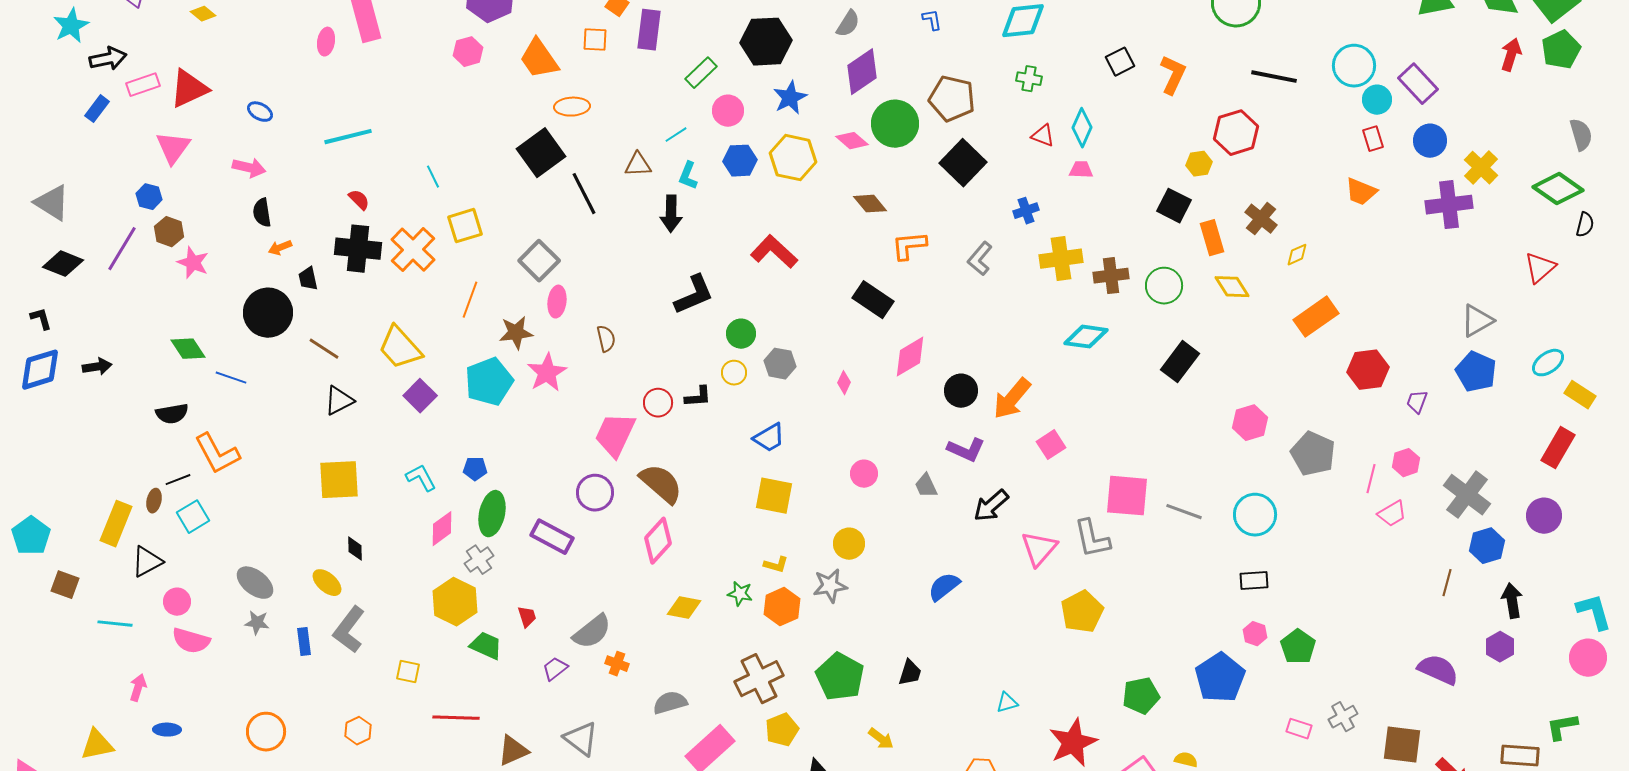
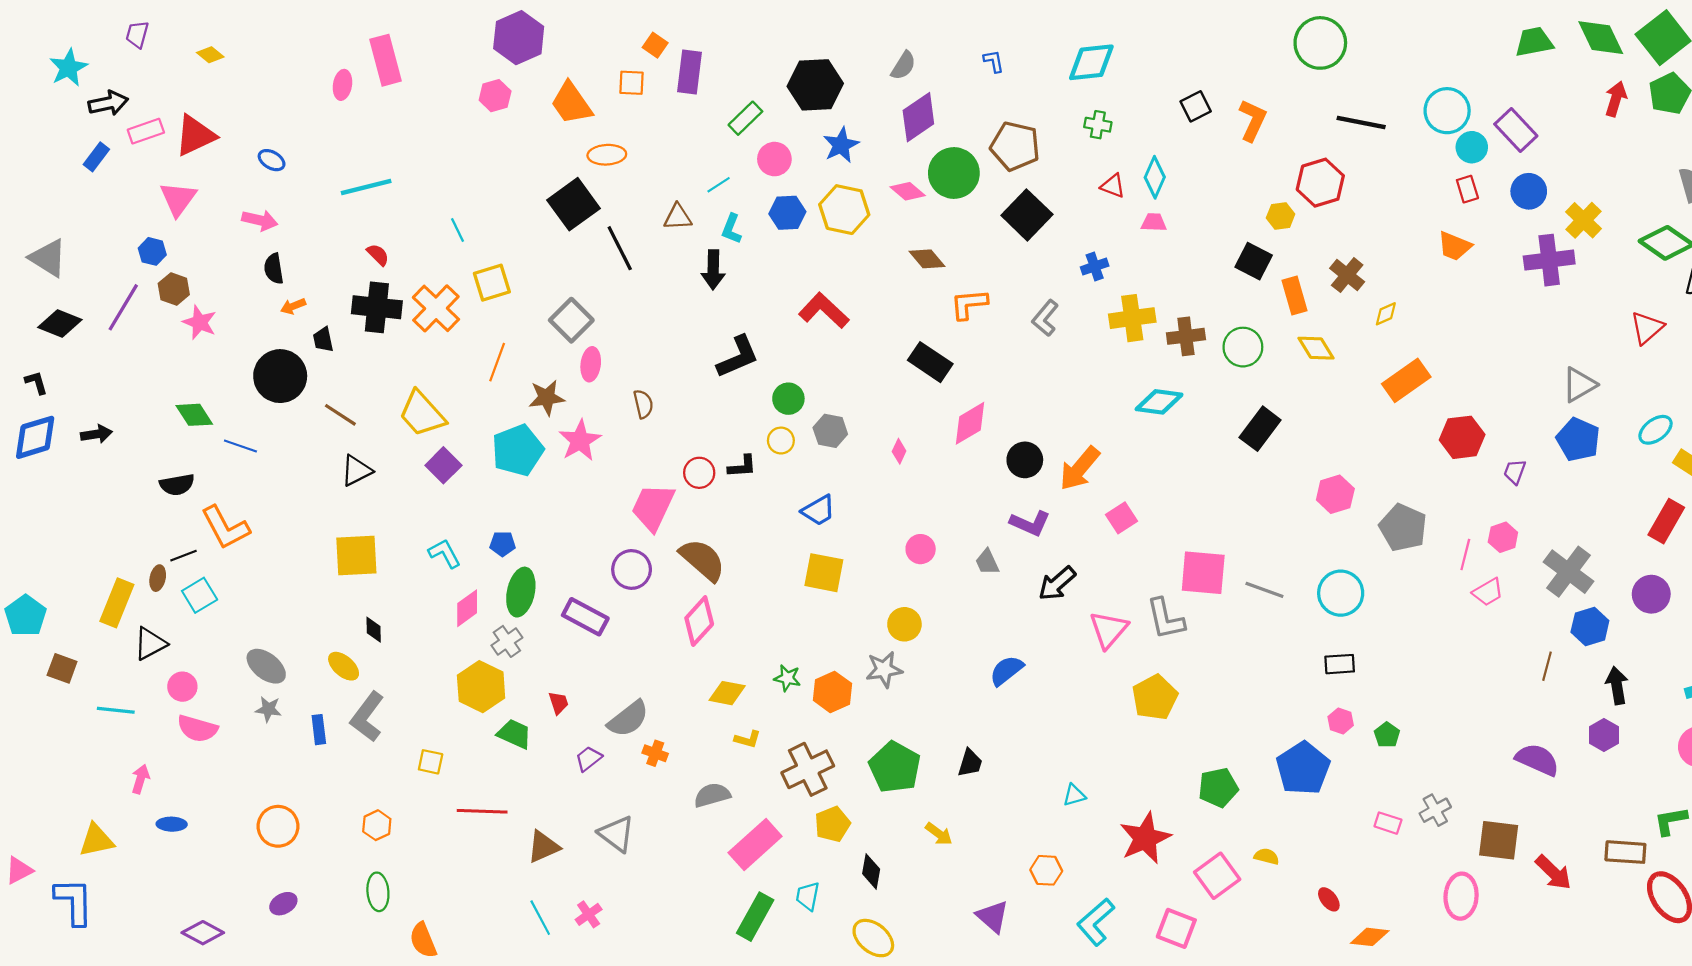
yellow L-shape: (776, 565) -> (748, 739), moved
green pentagon: (1298, 647) -> (1387, 735), size x0.7

